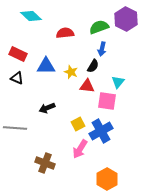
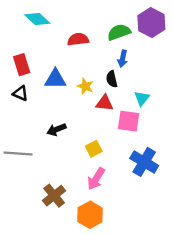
red rectangle: (18, 54) -> (22, 65), turned 48
black semicircle: (93, 66) -> (112, 79), turned 136
blue cross: (101, 131) -> (144, 162), moved, turned -30
brown cross: (45, 163) -> (54, 196), turned 30
orange hexagon: (107, 179) -> (90, 215), moved

